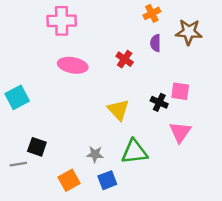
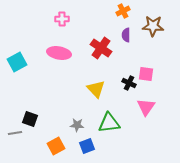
pink cross: (62, 21) -> (62, 19), moved, size x0.6
red cross: (125, 59) -> (101, 48), size x1.5
cyan square: (17, 97) -> (17, 62), moved

